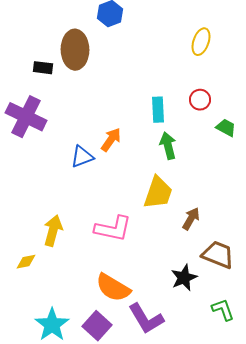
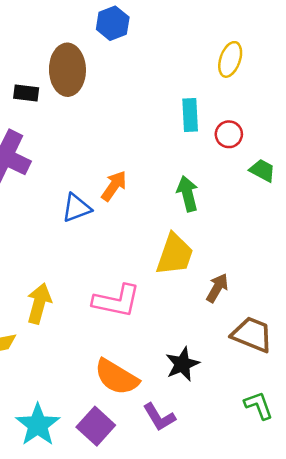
cyan rectangle: (158, 110) -> (190, 115), moved
black star: (184, 278) -> (182, 364), moved
purple L-shape: (146, 319) -> (159, 417), size x0.7

